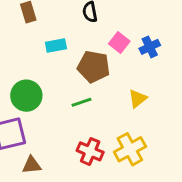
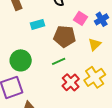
yellow triangle: (138, 99) -> (95, 44), moved
yellow cross: (130, 149) -> (95, 77), moved
red cross: (90, 151) -> (71, 82), moved, turned 30

